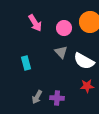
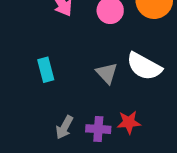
gray triangle: (61, 52) -> (107, 73), moved
red star: (87, 86) -> (129, 122), moved

